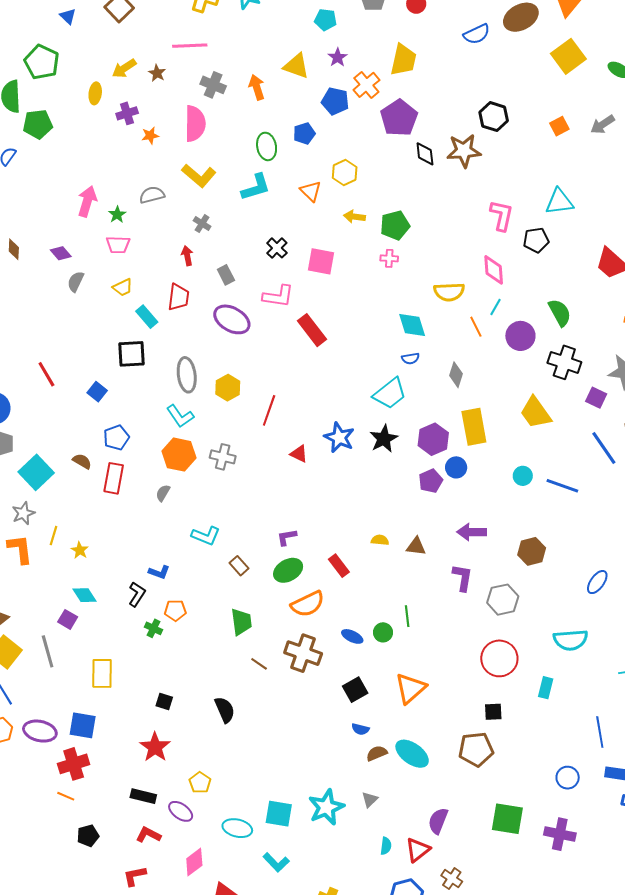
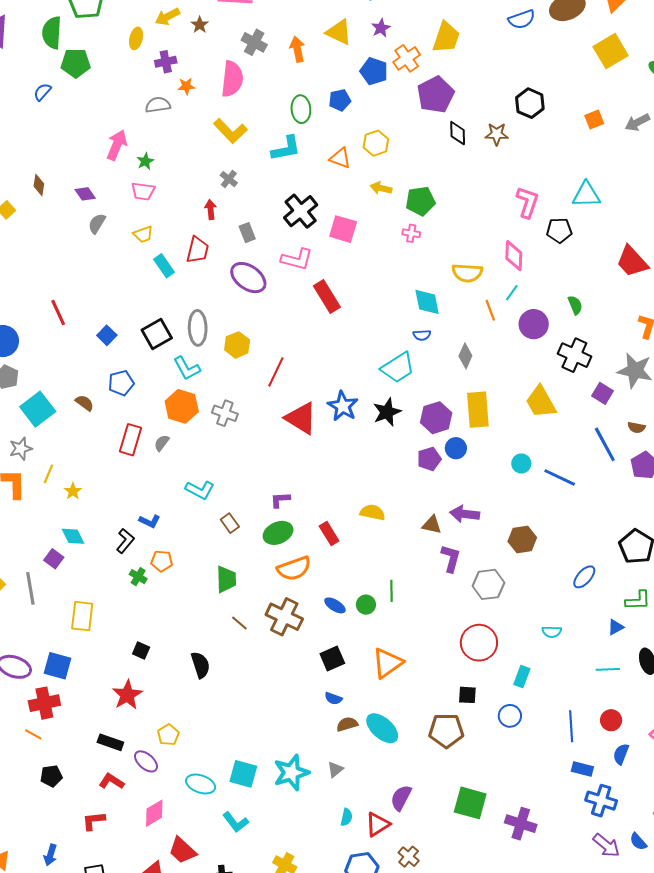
brown star: (464, 151) -> (497, 134), size x0.7
orange triangle: (311, 191) -> (340, 158), turned -30
gray semicircle: (152, 195) -> (158, 105), moved
black cross: (277, 248) -> (301, 211), size x1.6
green semicircle: (560, 313) -> (575, 305), size x0.7
black square: (131, 354) -> (157, 334), moved, turned -32
red triangle: (299, 454) -> (301, 418), size x1.8
red rectangle: (114, 478) -> (131, 440), moved
yellow semicircle: (380, 540) -> (373, 512), size x1.4
brown triangle: (416, 546) -> (432, 525), moved
cyan semicircle: (571, 640) -> (552, 632), size x0.6
blue circle: (568, 778) -> (510, 716), moved

